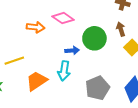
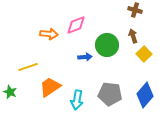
pink diamond: (63, 18) -> (76, 25), turned -55
cyan arrow: (64, 71) -> (77, 100), moved
gray pentagon: (97, 88) -> (110, 94), turned 30

